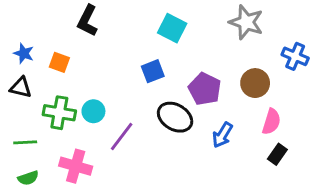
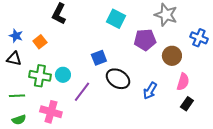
orange square: (59, 62) -> (40, 42), turned 32
blue square: (153, 71) -> (99, 58), moved
purple pentagon: (205, 89) -> (145, 40), moved, turned -30

